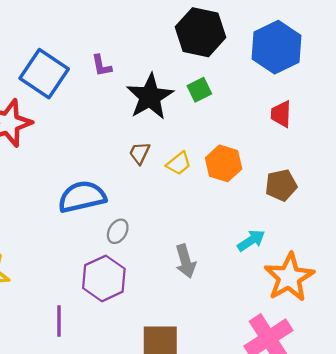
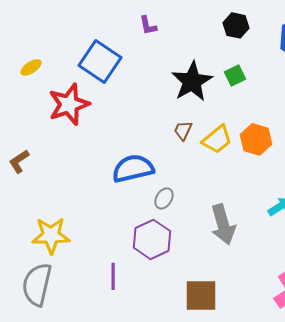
black hexagon: (201, 32) -> (236, 25), size x0.6
purple L-shape: (102, 66) -> (148, 25), moved
yellow trapezoid: (179, 163) -> (217, 139), size x1.4
gray arrow: (186, 261) -> (223, 224), size x1.4

